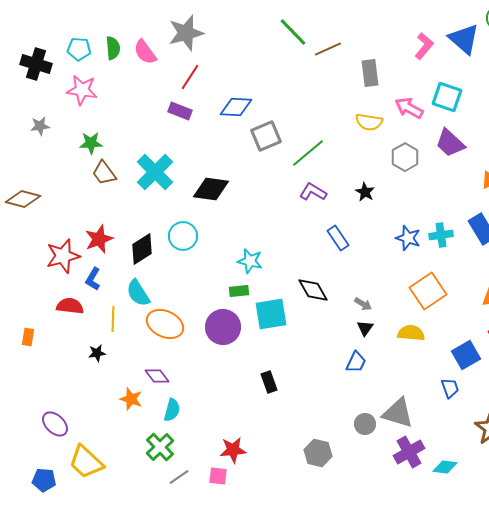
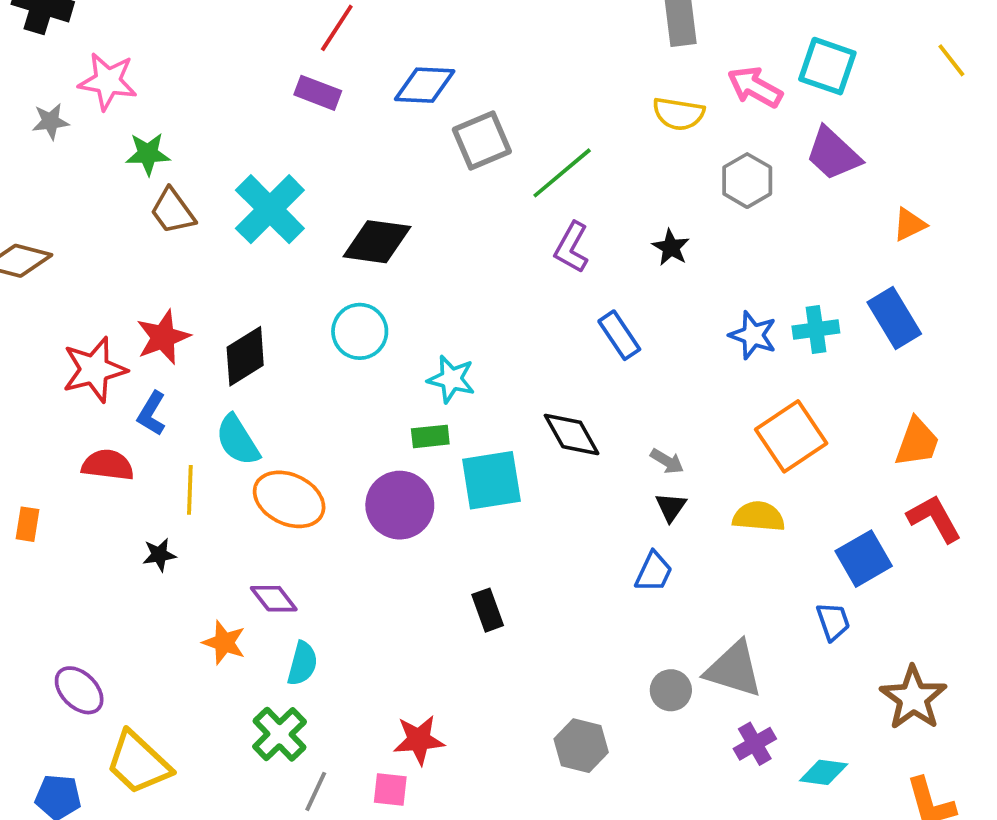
pink star: (82, 90) -> (108, 81), moved
purple L-shape: (313, 192) -> (572, 247), turned -92
cyan circle: (183, 236) -> (360, 331), moved
purple cross: (409, 452) -> (755, 744), size x0.7
gray line: (179, 477) -> (316, 791), turned -30

